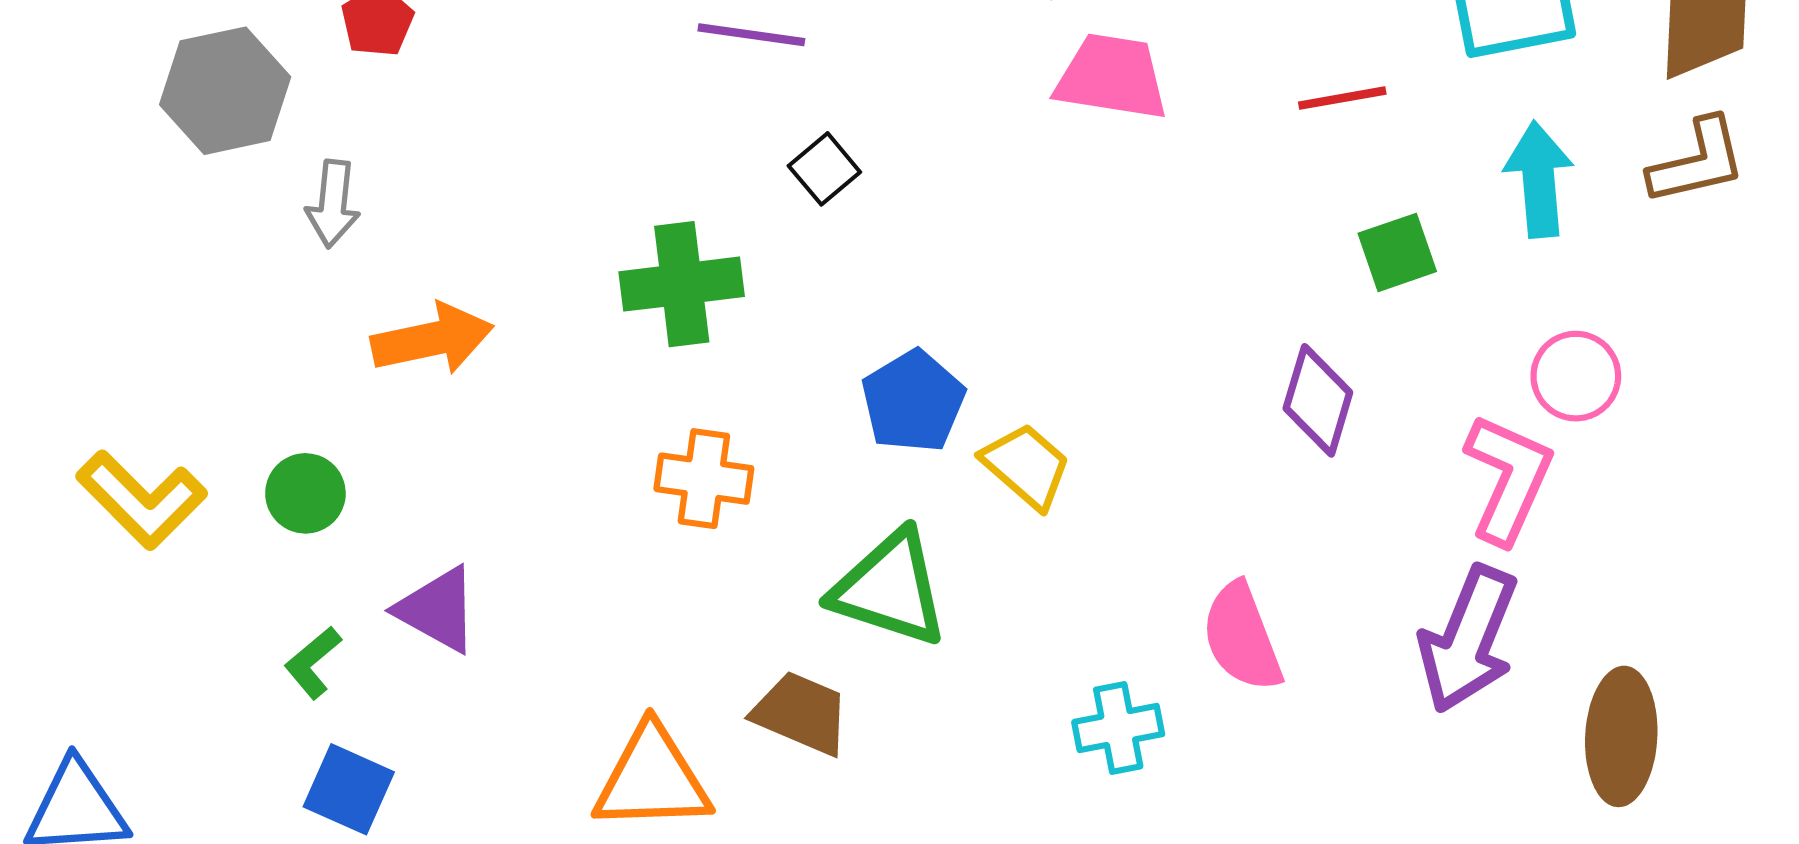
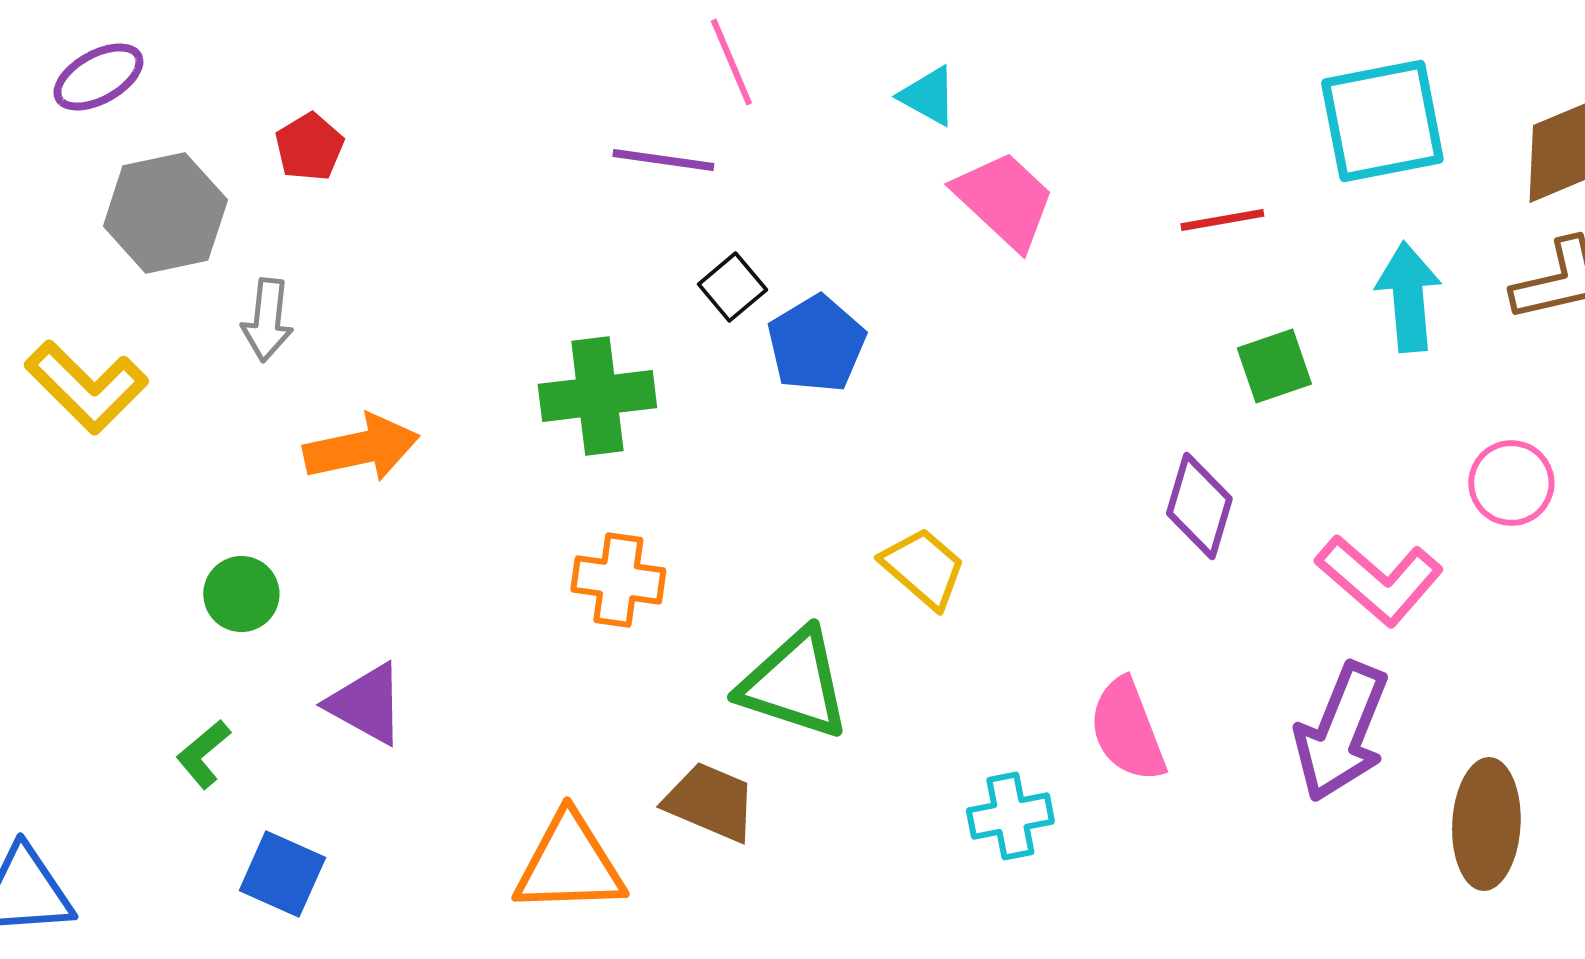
pink trapezoid: (1112, 77) -> (1004, 200), turned 34
pink circle: (1576, 376) -> (1511, 483), moved
blue pentagon: (913, 401) -> (816, 344), moved
pink L-shape: (1508, 479) -> (1379, 580), turned 107
yellow L-shape: (142, 500) -> (86, 387), moved
green L-shape: (313, 662) -> (203, 754), moved

